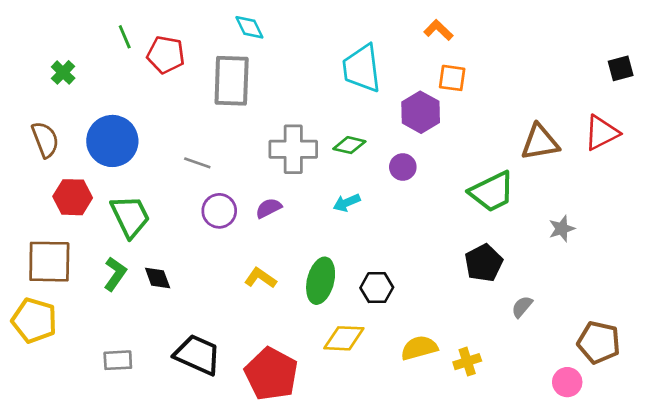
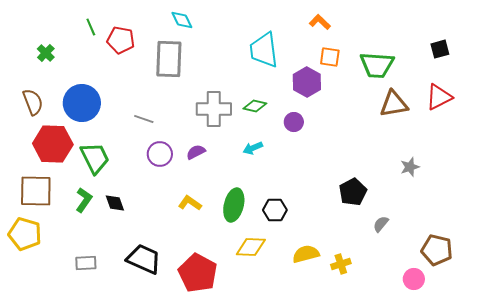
black square: (621, 68) -> (440, 49), moved
green trapezoid: (492, 192) -> (377, 65), moved, turned 30
red hexagon: (73, 197) -> (53, 144), size x1.4

